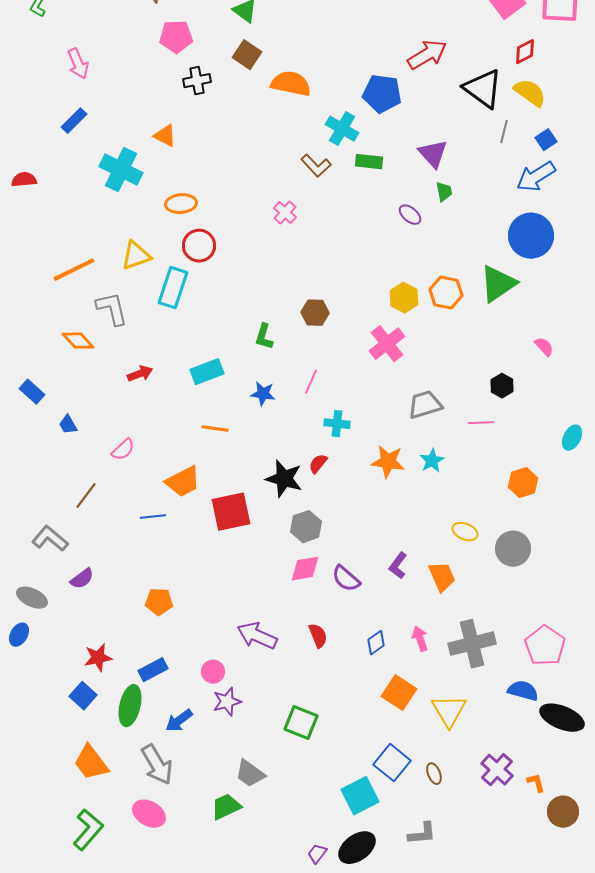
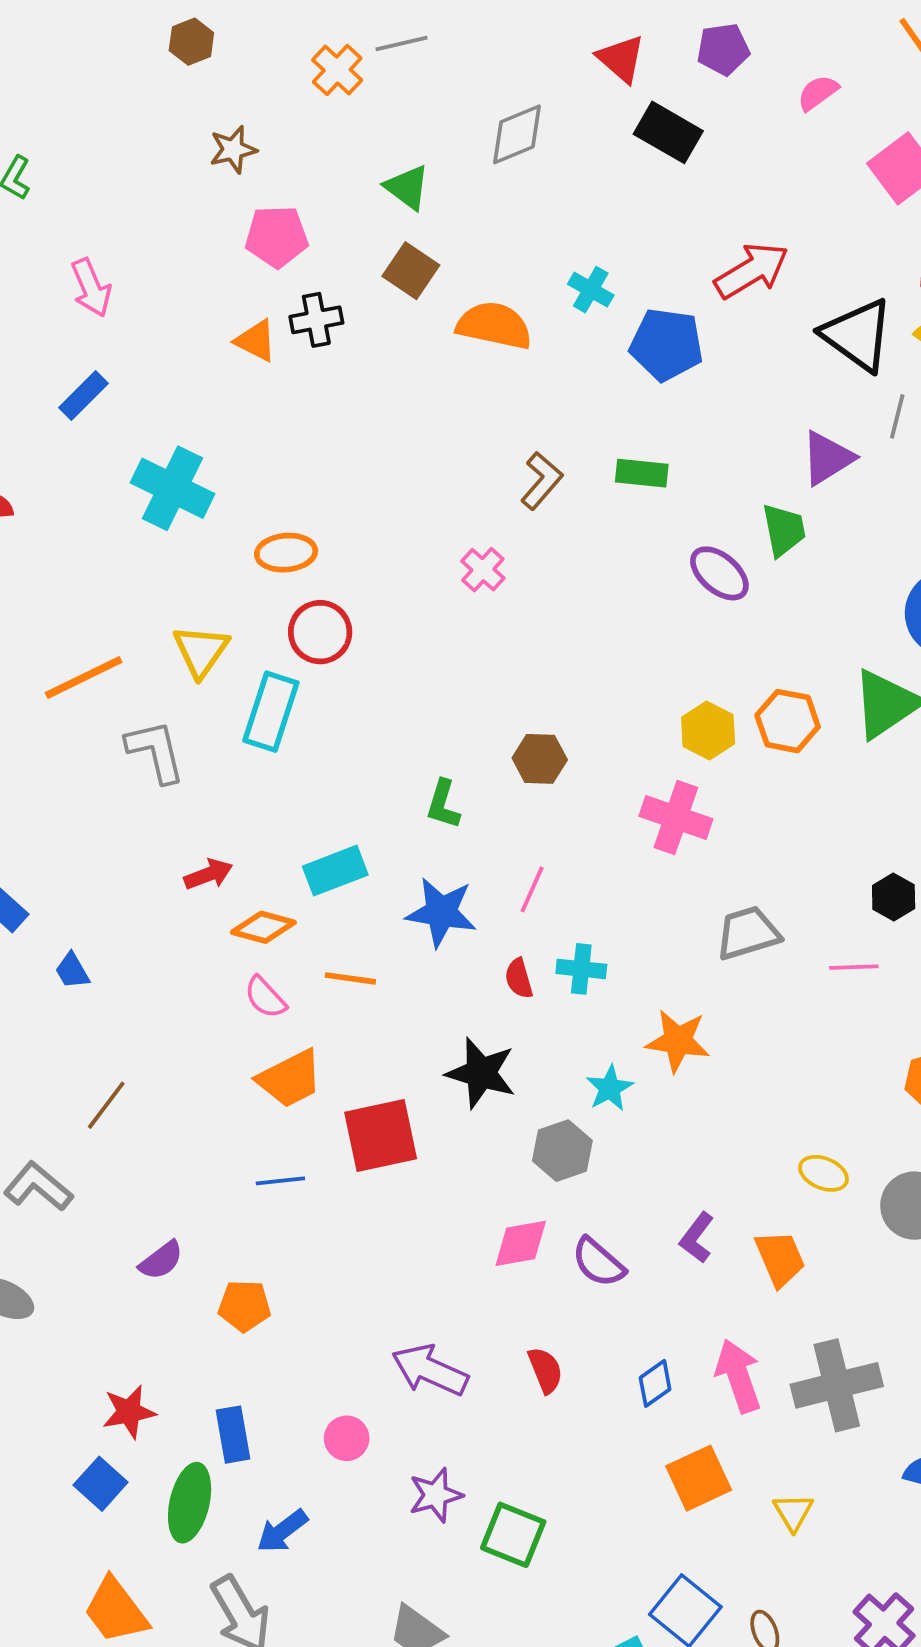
cyan cross: (342, 129) -> (591, 290), moved, size x0.7
orange triangle: (165, 136) -> (256, 341), moved
purple triangle: (433, 154) -> (827, 458), moved, turned 40
brown L-shape: (316, 166) -> (542, 481), turned -96
green trapezoid: (444, 192) -> (784, 530), size x1.4
purple ellipse: (410, 215) -> (719, 573), size x1.4
yellow triangle: (136, 256) -> (201, 651), turned -36
orange diamond: (78, 341) -> (263, 927), moved, turned -32
pink cross: (387, 344) -> (676, 818), turned -33
blue star: (263, 394) -> (441, 912), size x1.5
pink semicircle: (123, 450) -> (265, 997), moved, turned 90
cyan star: (432, 461) -> (610, 1088), moved
red semicircle: (318, 464) -> (519, 978), moved, turned -55
blue line: (153, 517) -> (280, 1181), moved
gray hexagon: (306, 527) -> (562, 1151), moved
purple semicircle: (82, 579) -> (161, 1260), moved
pink arrow: (420, 639) -> (738, 1376), size x1.5
blue rectangle: (153, 670) -> (233, 1435), turned -72
orange square: (399, 693) -> (699, 1478), turned 32
purple star: (227, 702) -> (436, 1495), moved
yellow triangle: (449, 711) -> (793, 1512), size x0.6

